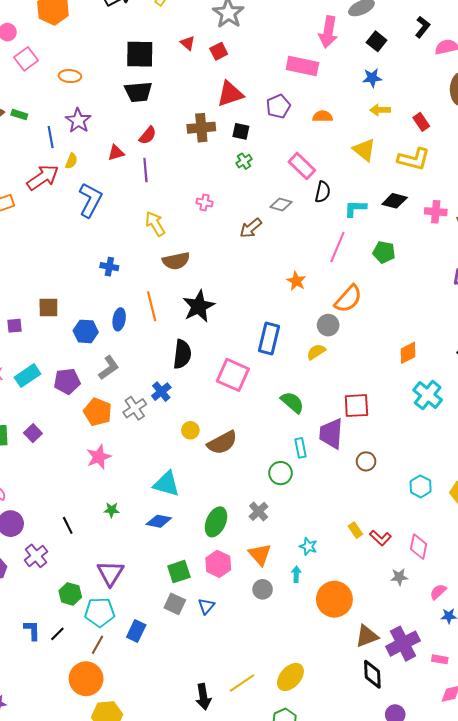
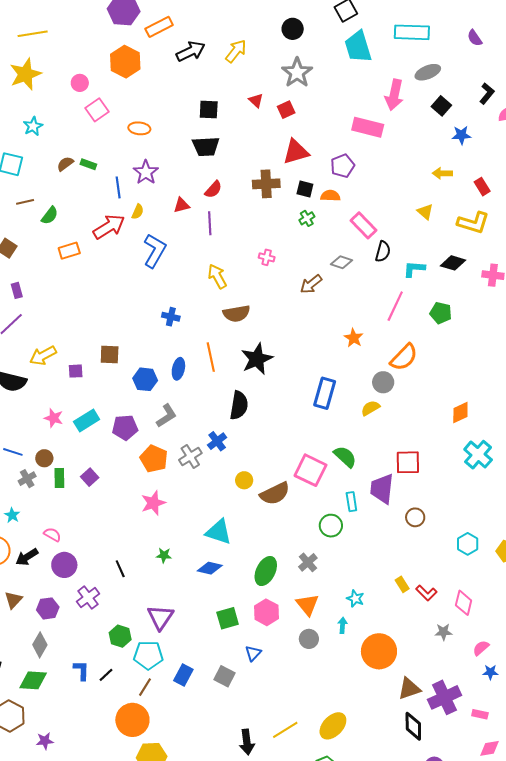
black square: (140, 54) -> (209, 110), size x0.7
blue star: (372, 78) -> (461, 135), moved
orange semicircle: (323, 116) -> (330, 196), moved
yellow triangle: (364, 150) -> (425, 212), size x0.7
pink square: (233, 375) -> (311, 470), moved
gray square: (175, 604) -> (225, 676), moved

